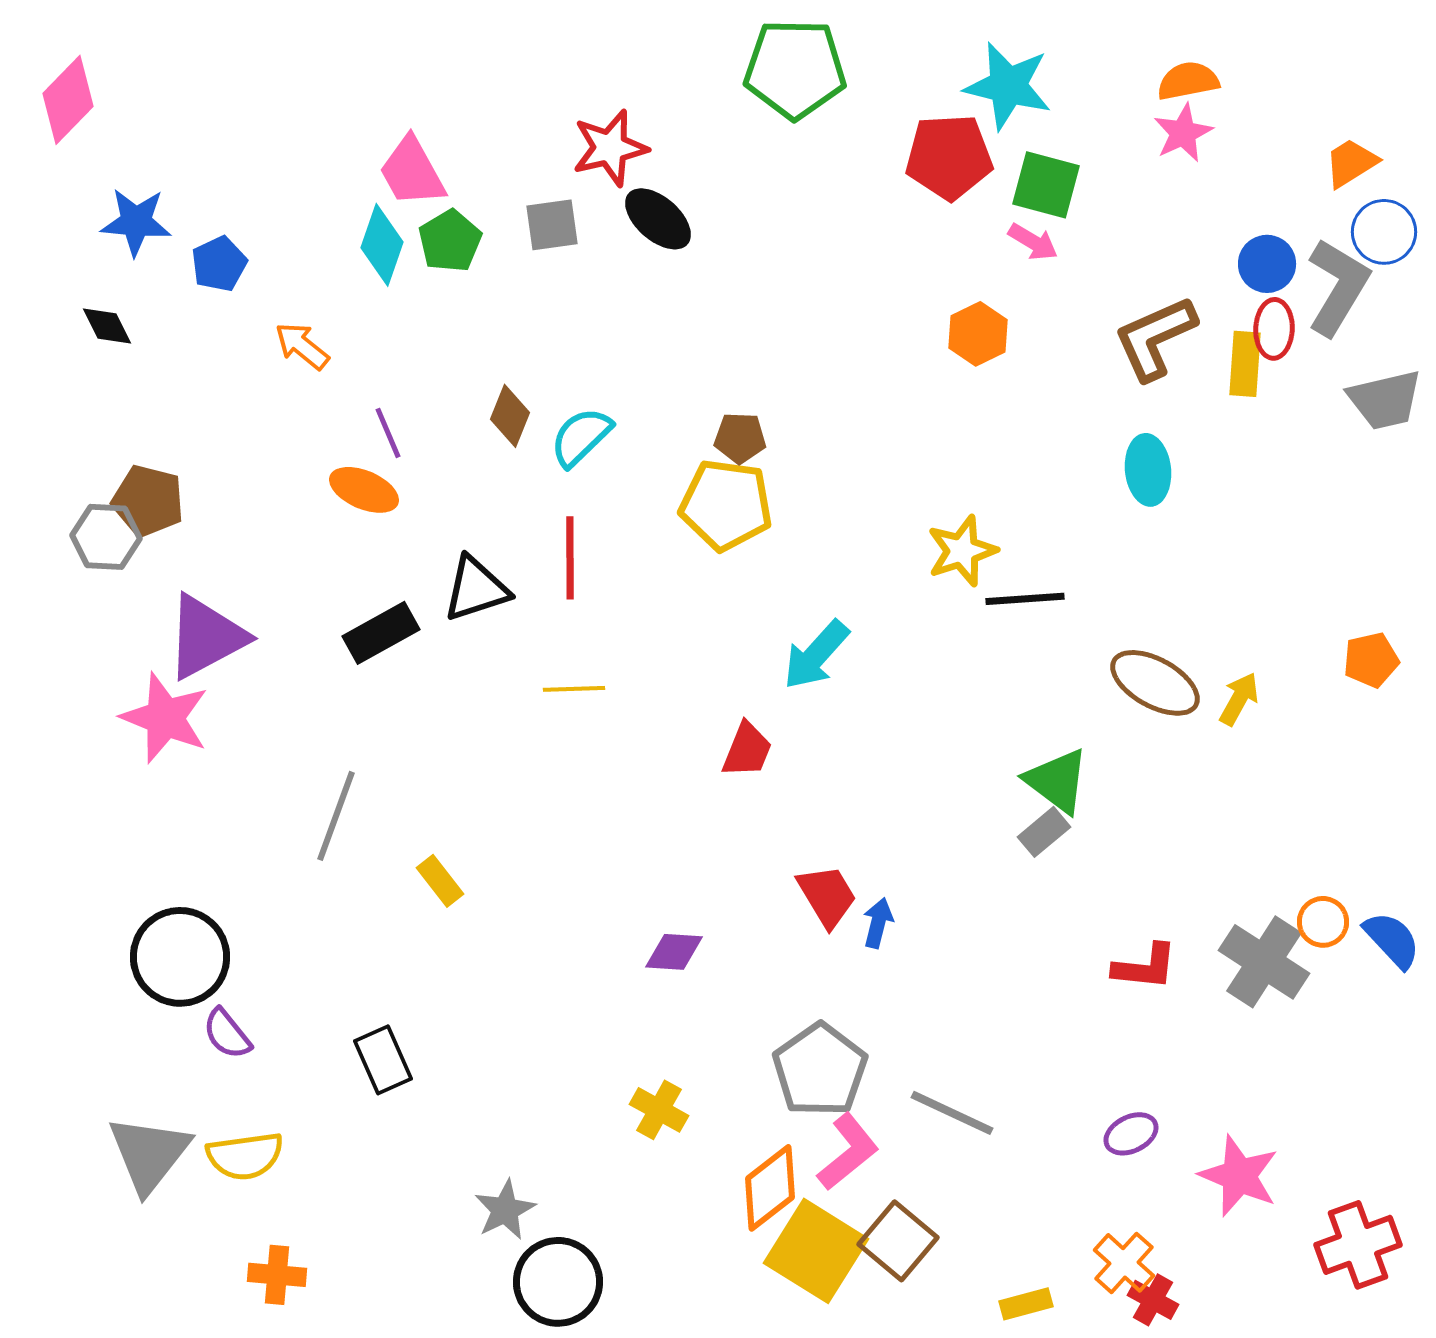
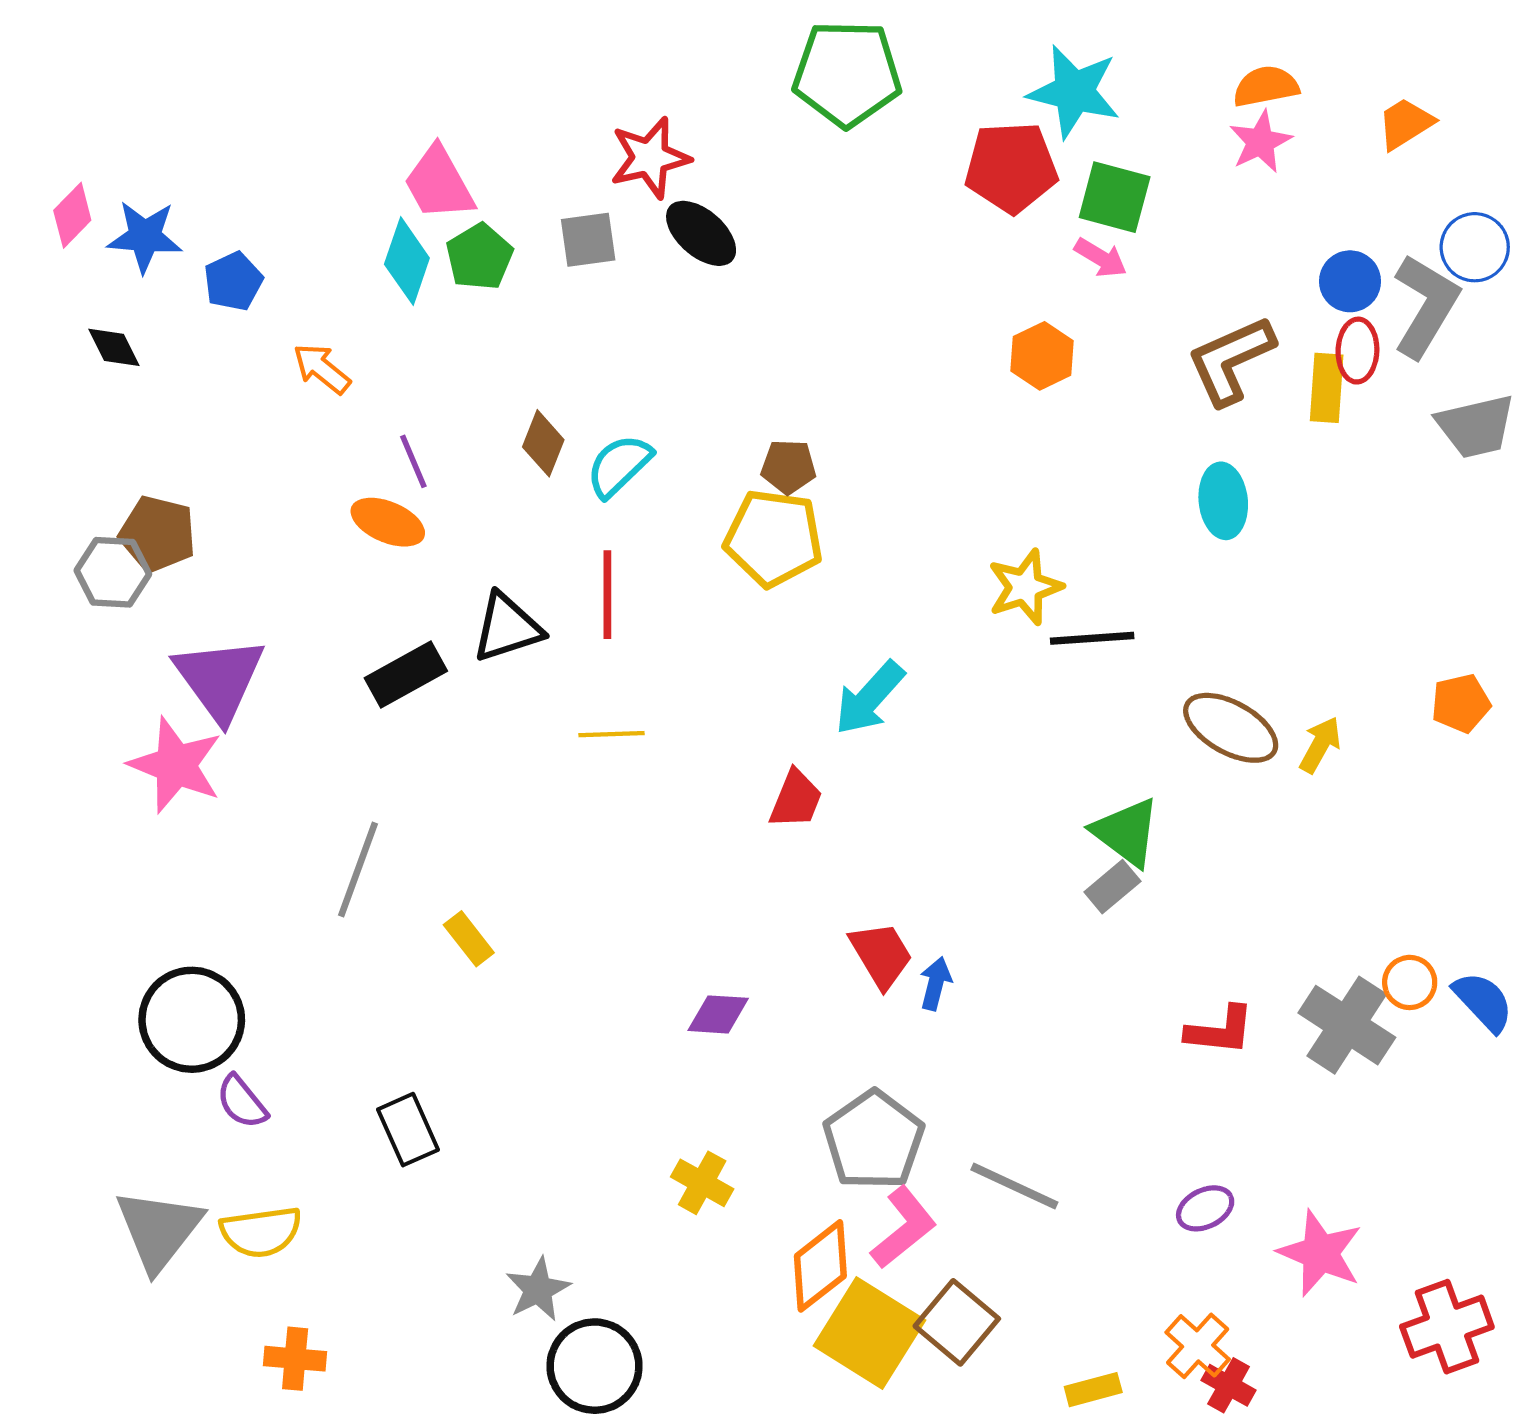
pink diamond: (68, 100) -> (72, 215), moved, size x0.7
orange trapezoid: (1351, 163) -> (1405, 124), moved
purple triangle: (206, 637) -> (219, 679), turned -38

